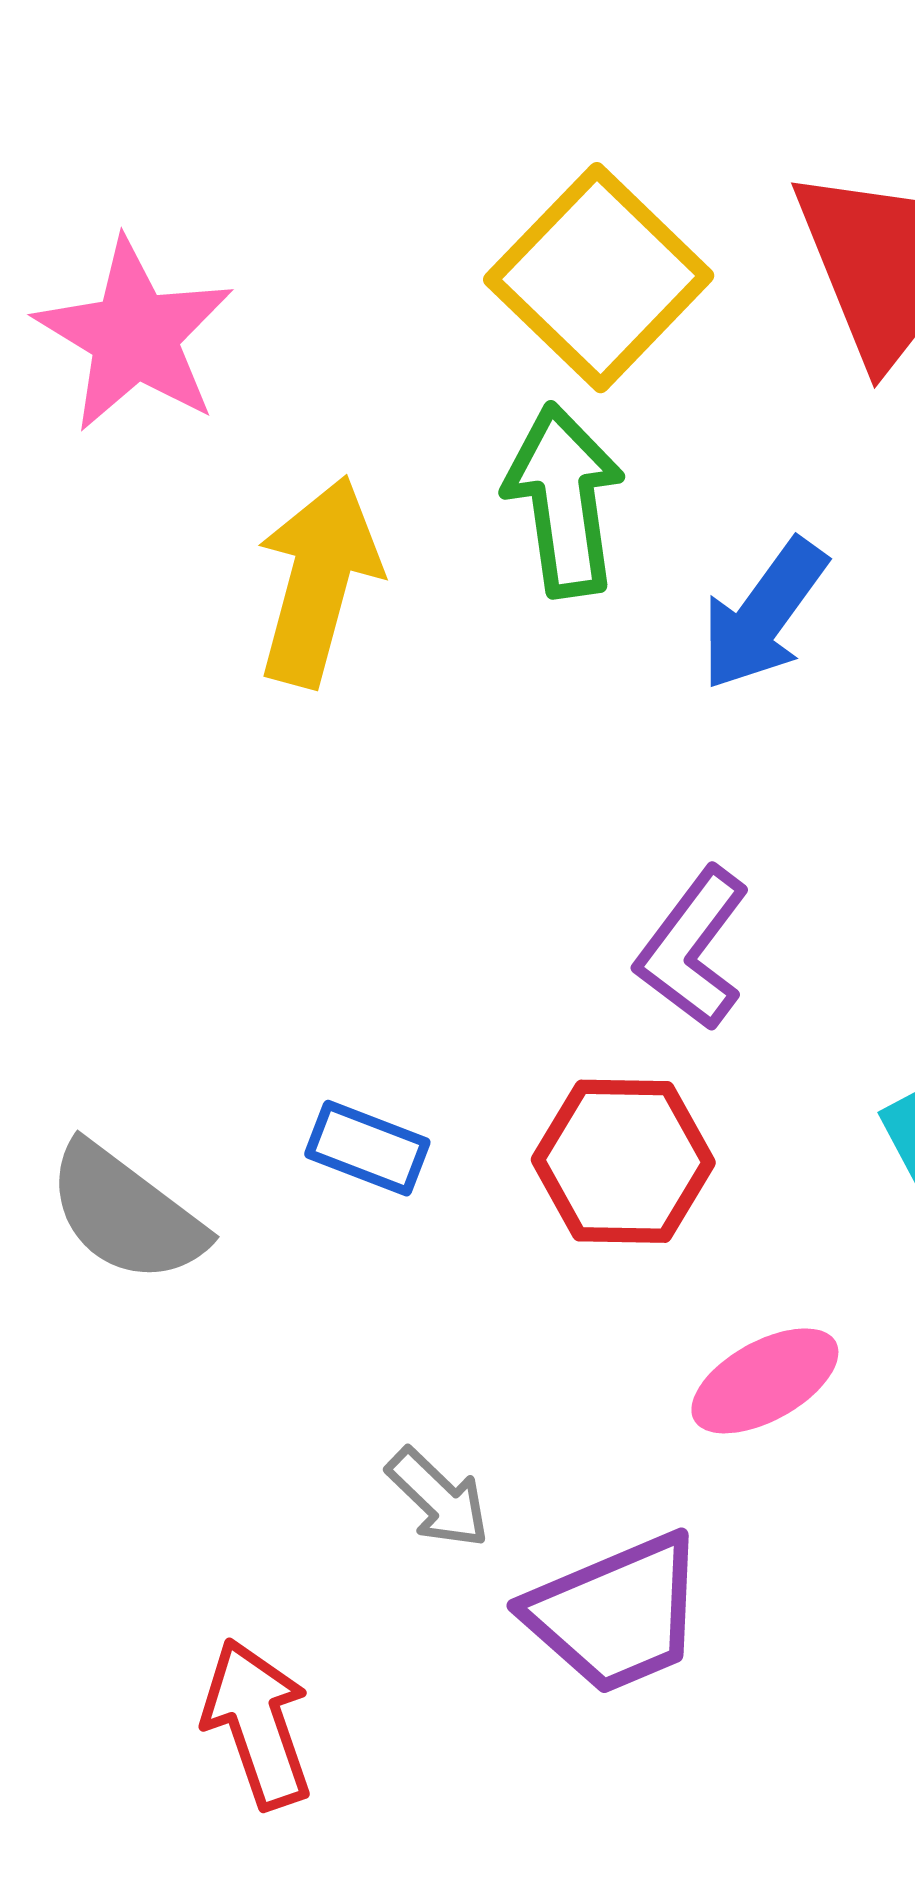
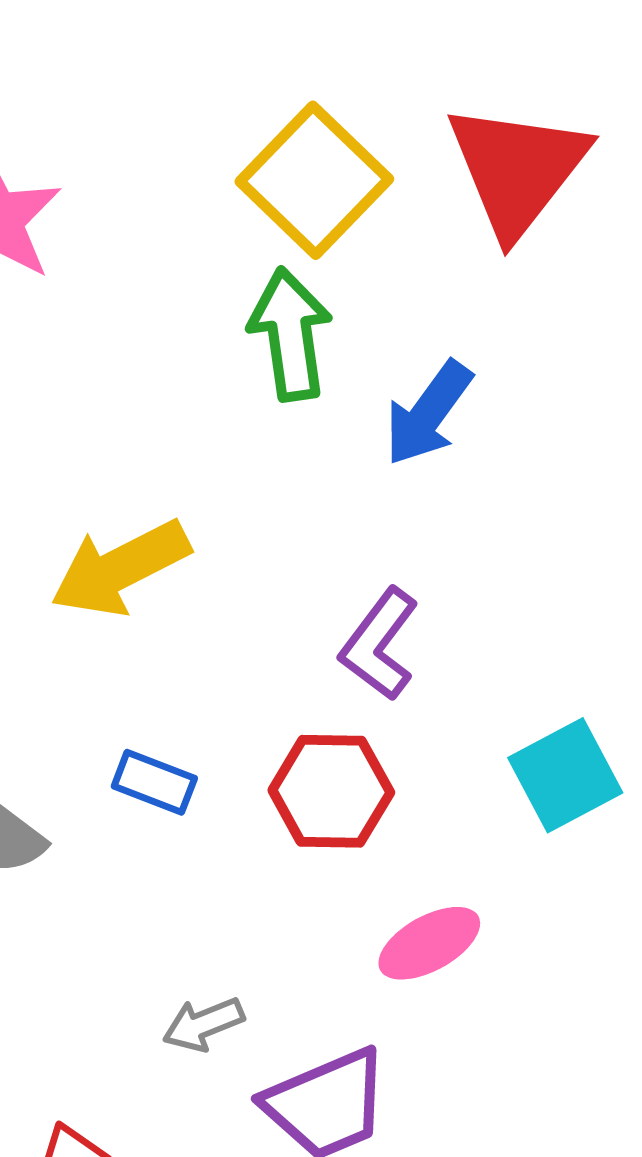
yellow arrow: (318, 581) -> (120, 568), moved, turned -132
gray arrow: (438, 1498) -> (203, 1024), turned 114

